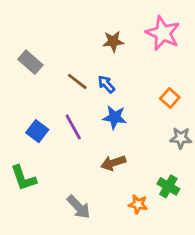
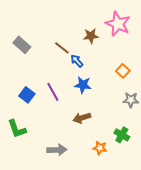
brown star: (113, 41) -> (91, 36), moved
brown line: (77, 81) -> (62, 48), moved
gray arrow: (79, 207) -> (57, 150), turned -48

